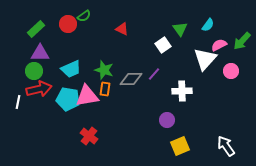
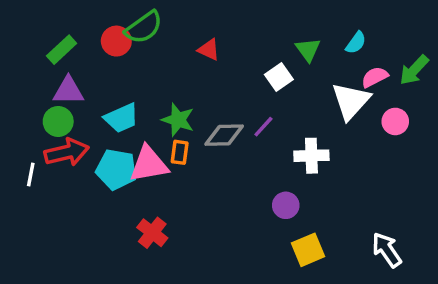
green semicircle: (84, 16) -> (144, 27), size x1.6

